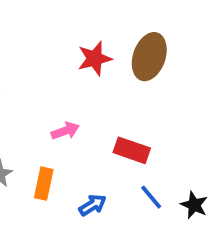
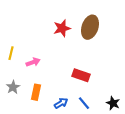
pink arrow: (65, 131) -> (33, 62), moved
blue line: (151, 197) -> (84, 103), moved

